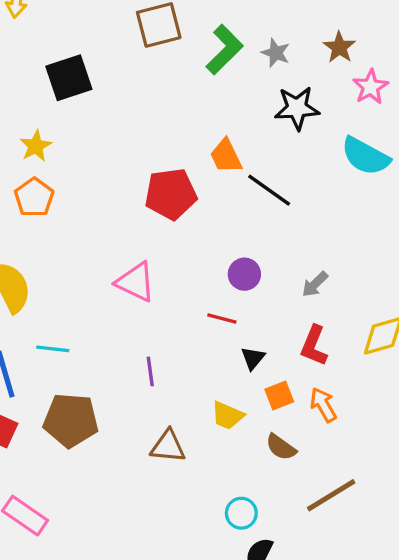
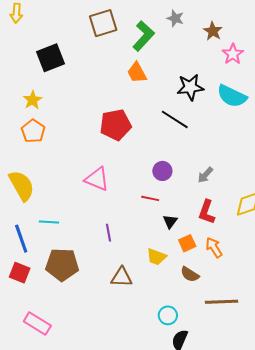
gray star: (276, 53) -> (175, 18), moved
black star: (297, 108) -> (190, 87), moved
orange trapezoid: (226, 156) -> (137, 73), moved
brown line: (331, 495) -> (222, 302), turned 32

